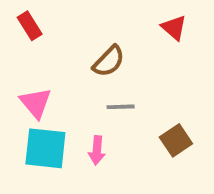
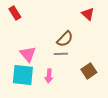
brown semicircle: (109, 61) -> (65, 39), moved
pink triangle: (36, 103) -> (28, 54), moved

